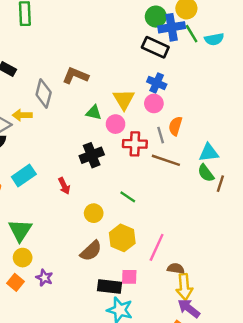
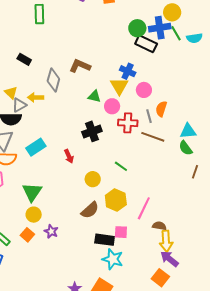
green circle: (156, 17) -> (137, 28), moved
blue cross: (157, 83) -> (128, 71), moved
brown line: (220, 184) -> (195, 172), moved

